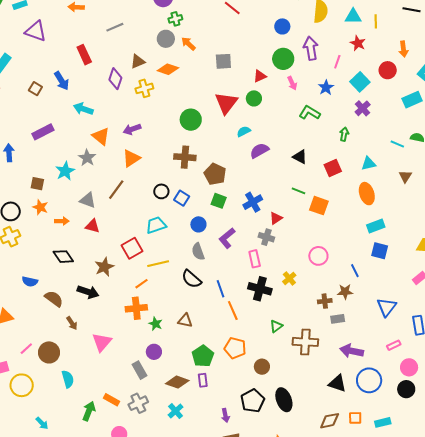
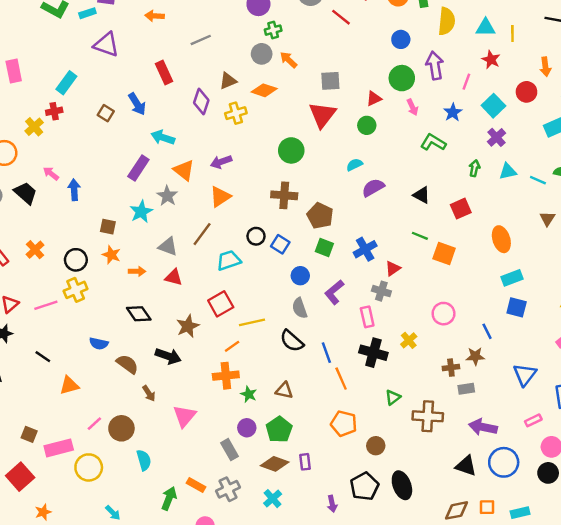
red triangle: (226, 103) -> (322, 115), moved
purple rectangle: (43, 132) -> (138, 168), moved, turned -30
cyan triangle: (369, 164) -> (508, 171), moved
cyan trapezoid: (156, 225) -> (229, 260), moved
green pentagon: (203, 356) -> (279, 430), moved

